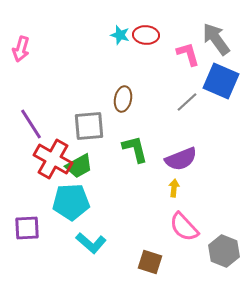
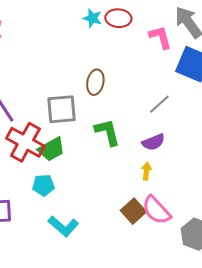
gray line: (187, 102) -> (159, 104), moved
purple semicircle: (181, 159) -> (153, 142), size x0.7
cyan pentagon: (71, 202) -> (43, 185), size x0.6
brown square: (150, 262) -> (133, 211), moved, turned 30

